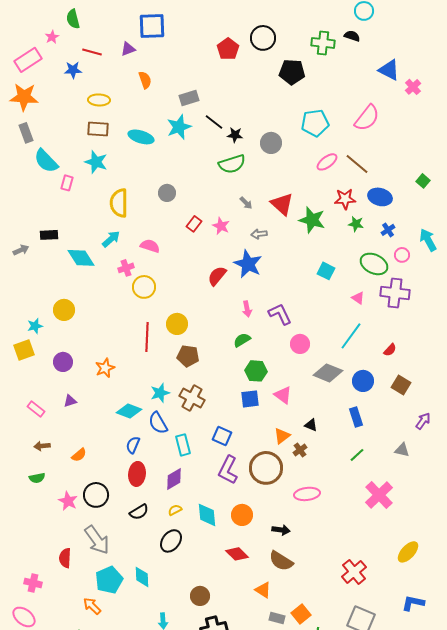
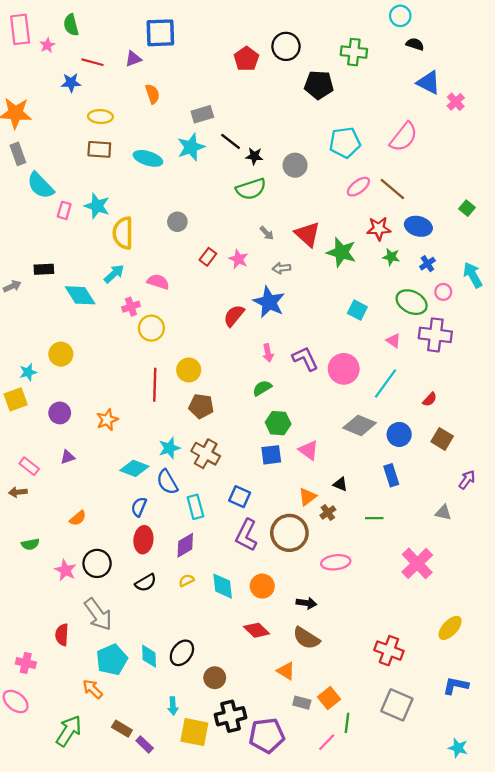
black semicircle: (352, 36) -> (415, 44), moved
pink rectangle: (28, 60) -> (20, 29), moved, turned -64
cyan star: (96, 162) -> (97, 206), moved
pink circle: (300, 344) -> (344, 369), moved, size x1.4
brown arrow: (42, 446) -> (18, 492), moved
green line: (357, 455) -> (374, 518), moved, turned 42
black ellipse: (171, 541) -> (182, 653), moved
red cross: (354, 572) -> (389, 651), turned -30

